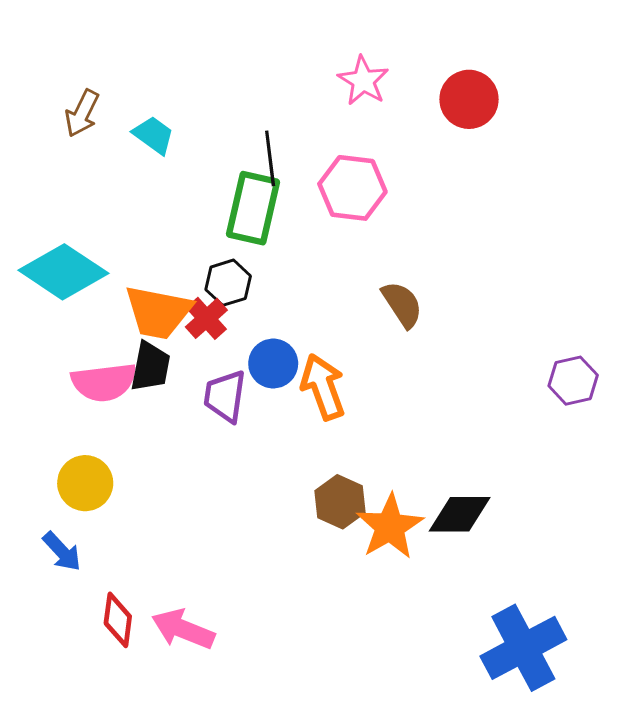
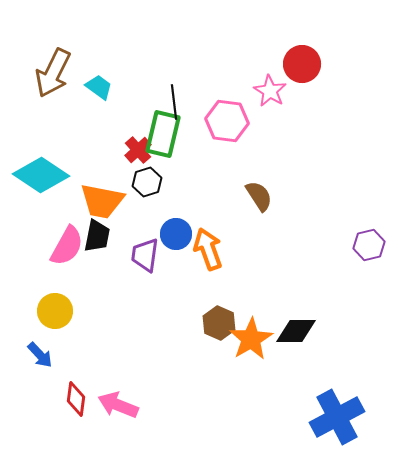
pink star: (363, 81) -> (270, 91), moved
brown arrow: (82, 113) -> (53, 73), size x1.6
red cross: (206, 318) -> (138, 150), moved
pink semicircle: (104, 382) -> (67, 246), turned -54

